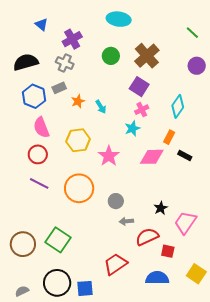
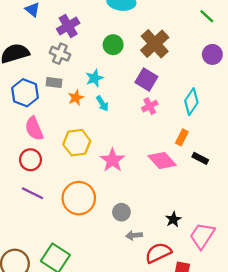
gray rectangle: (59, 88) -> (54, 82), turned 32
cyan star: (132, 128) -> (94, 78), moved
pink diamond: (152, 157) -> (162, 160), turned 50

